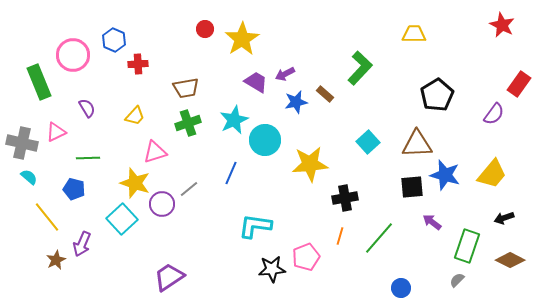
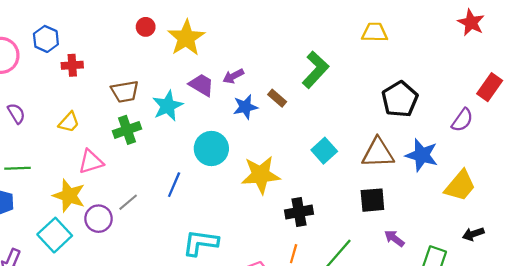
cyan star: (234, 120) -> (168, 106), moved
blue star: (445, 175) -> (422, 155), moved

